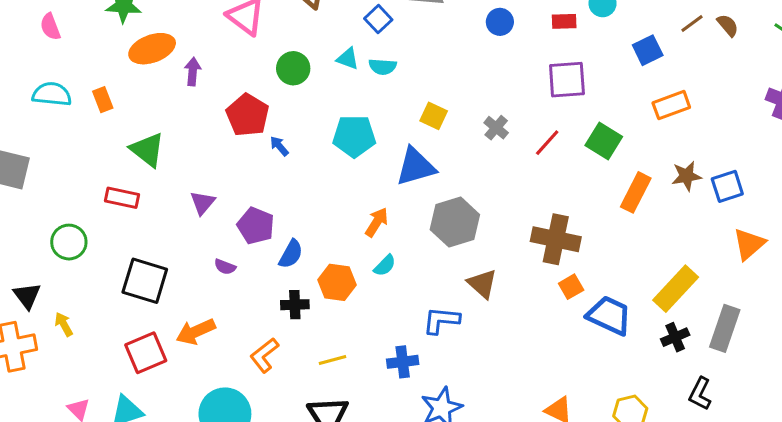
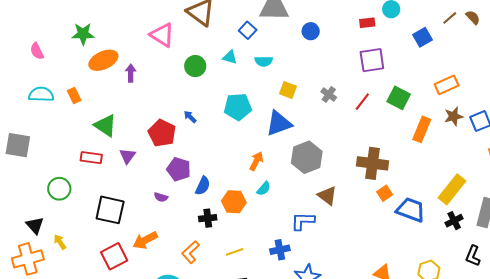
blue circle: (500, 22) -> (311, 31), moved
cyan semicircle: (383, 67) -> (264, 61), moved
orange rectangle: (671, 105) -> (447, 85), moved
red pentagon: (248, 115) -> (162, 133), moved
purple triangle: (203, 203) -> (127, 156), moved

